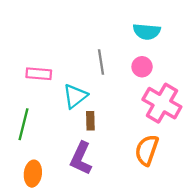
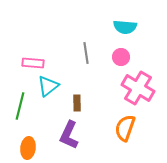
cyan triangle: (75, 96) -> (48, 86), moved

